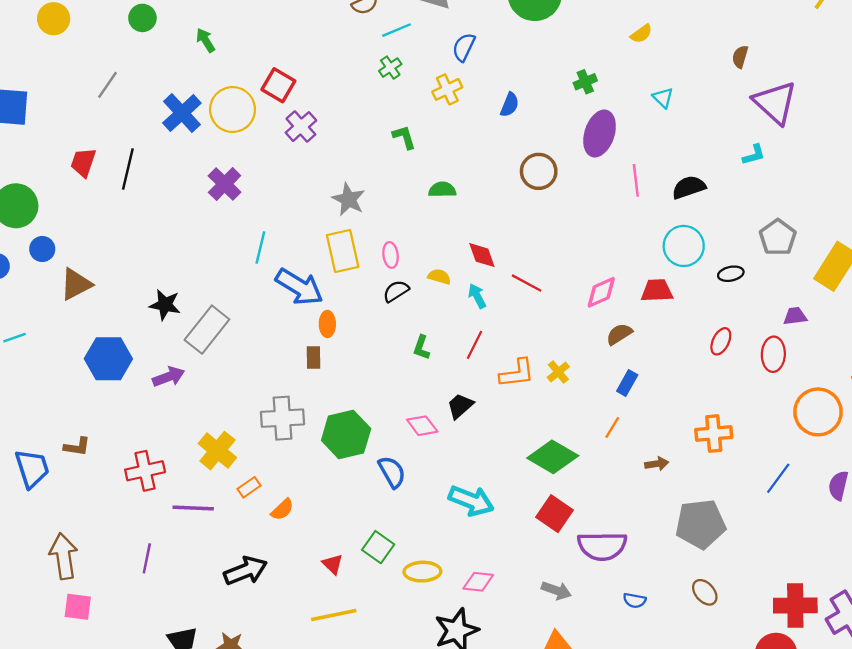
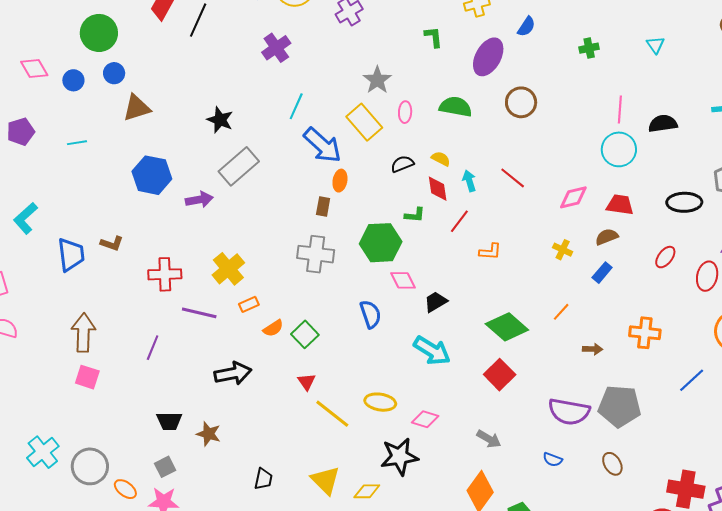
green cross: (585, 82) -> (589, 48), moved
purple ellipse: (600, 134) -> (488, 57), moved
brown circle: (539, 171) -> (521, 102), moved
green semicircle: (442, 190) -> (456, 107), moved, size x1.4
cyan circle: (684, 246) -> (619, 149), moved
yellow rectangle: (343, 251) -> (364, 122), turned -39
pink ellipse: (391, 255) -> (405, 112), moved
red diamond: (482, 255) -> (438, 189), moved
black ellipse: (731, 274) -> (684, 202), size x1.6
black star: (165, 305) -> (220, 120), moved
brown semicircle: (619, 334) -> (607, 237), moved
green L-shape: (421, 347) -> (415, 215), turned -115
yellow cross: (558, 372) -> (563, 250), moved, turned -36
orange L-shape: (517, 373) -> (490, 252), size x0.7
blue rectangle: (627, 383) -> (602, 273), moved
black trapezoid: (460, 406) -> (436, 302), moved
gray cross: (282, 418) -> (316, 254), moved
green hexagon: (346, 435) -> (381, 243), moved
purple semicircle: (602, 546) -> (569, 412), moved
green square: (378, 547) -> (305, 334), moved
yellow line: (334, 615) -> (332, 414), moved, turned 39

